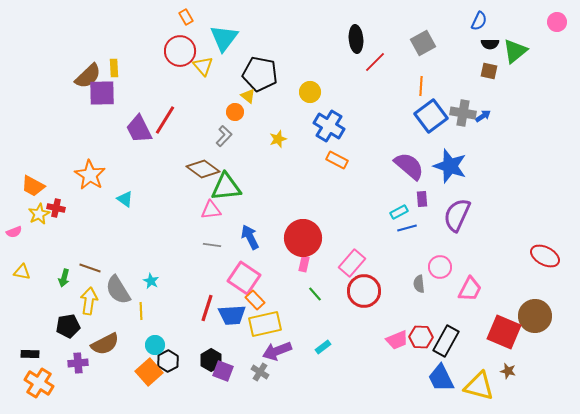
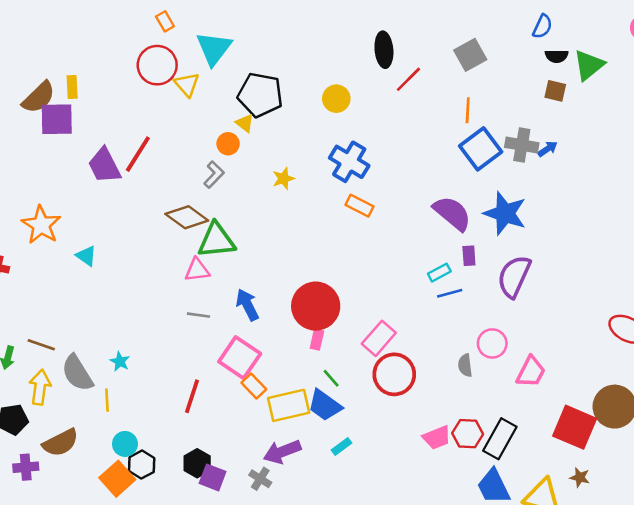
yellow circle: (310, 92) -> (336, 99), moved
blue trapezoid: (232, 315) -> (325, 405), moved, turned 40
yellow rectangle: (265, 324) -> (289, 405), moved

